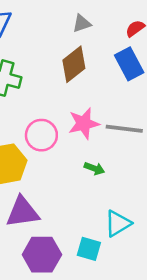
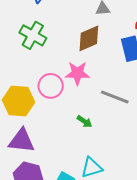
pink star: (84, 123) -> (77, 73), moved

